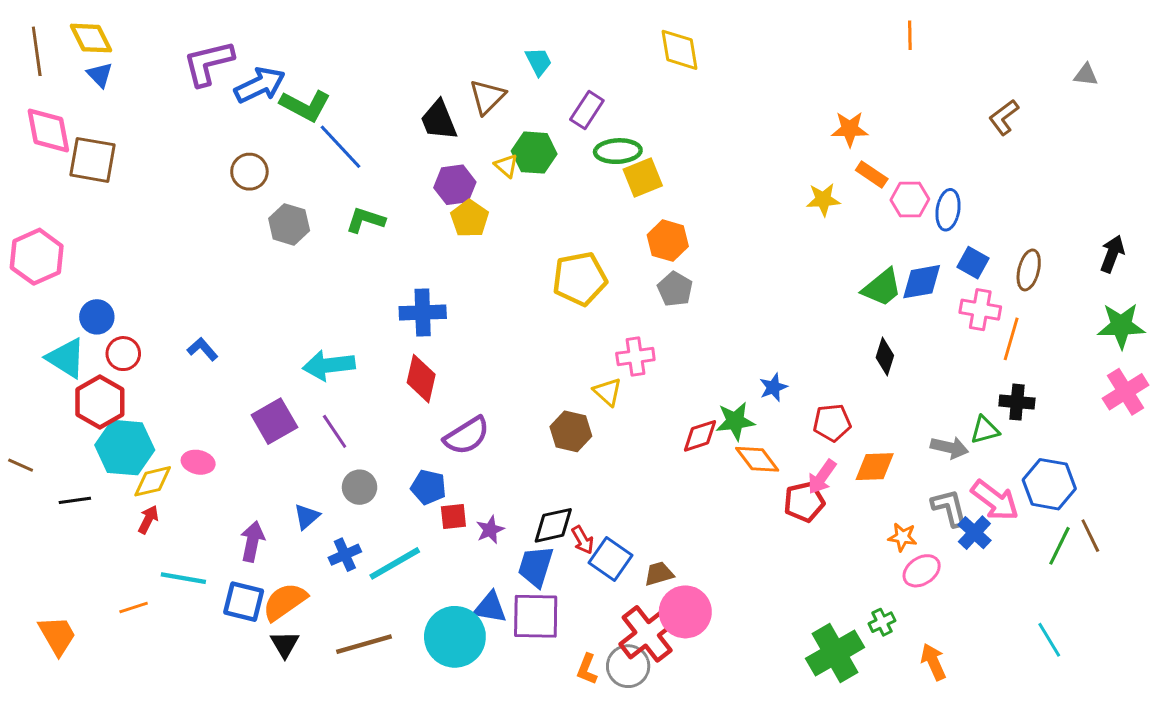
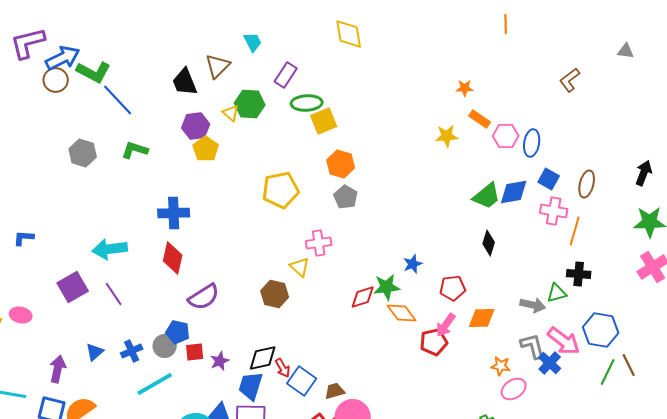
orange star: (850, 129) -> (465, 88), size x0.7
brown circle: (249, 172) -> (56, 80), moved
blue L-shape: (203, 349) -> (24, 238), turned -45
gray circle: (360, 487) -> (165, 346), moved
blue cross: (345, 555) -> (132, 351), moved

